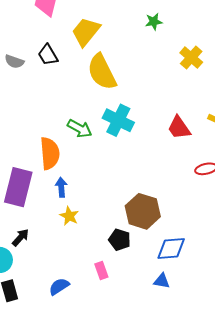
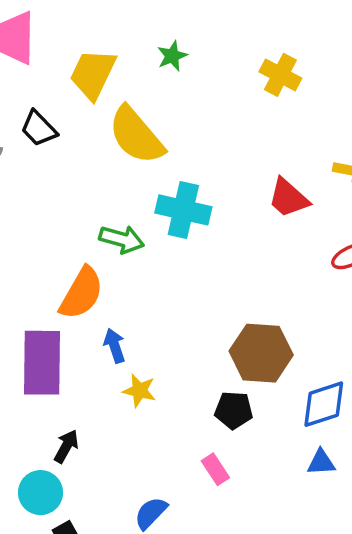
green star: (154, 22) -> (172, 56), moved
orange semicircle: (50, 153) -> (81, 293), turned 48

